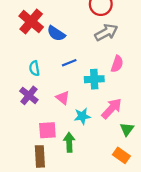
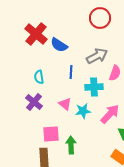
gray arrow: (106, 32) -> (97, 56), moved
blue line: (69, 63) -> (71, 72), turned -64
cyan star: (82, 116) -> (83, 111), moved

